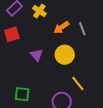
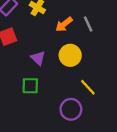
green square: (22, 94) -> (30, 86), moved

